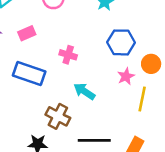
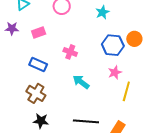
orange circle: (151, 64) -> (134, 39), moved
blue rectangle: (29, 74) -> (38, 65), size x0.7
brown cross: (58, 116) -> (36, 93), moved

